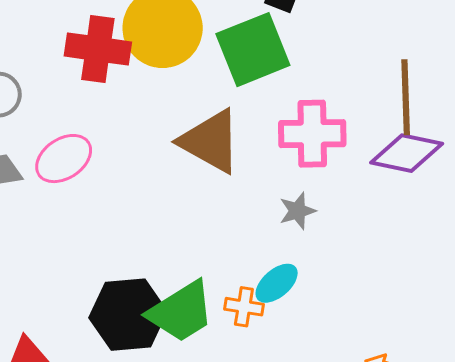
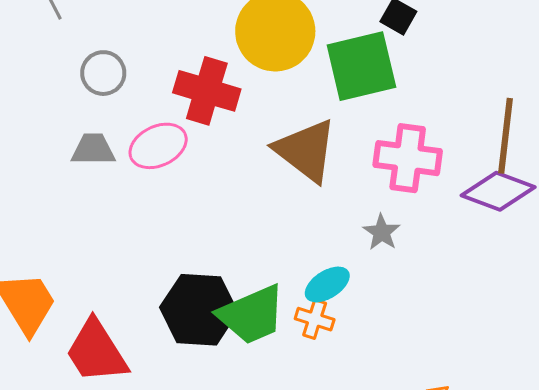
red cross: (98, 49) -> (207, 91), moved
gray star: (297, 211) -> (382, 232), turned -30
cyan ellipse: (277, 283) -> (327, 284), moved

